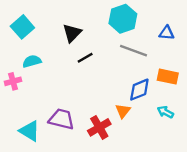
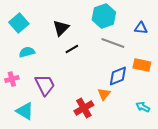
pink cross: (13, 81) -> (12, 79), moved
cyan arrow: (165, 112) -> (143, 107), moved
purple trapezoid: (61, 119) -> (45, 85), moved, turned 50

